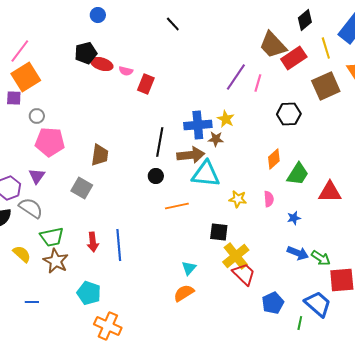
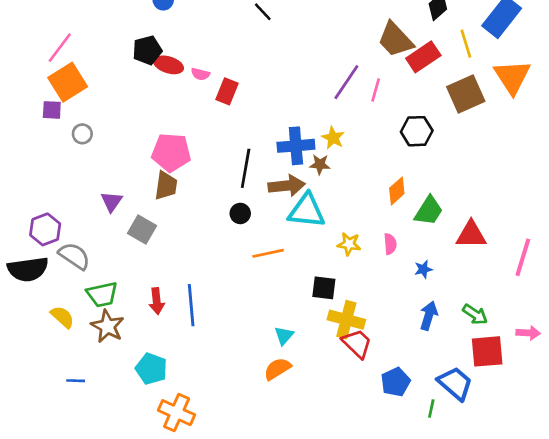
pink pentagon: (50, 142) -> (171, 152), moved
purple triangle: (37, 176) -> (111, 202), moved
blue arrow: (298, 253) -> (429, 316), turned -95
yellow cross: (236, 256) -> (346, 320), turned -36
green arrow: (321, 258) -> (475, 314), moved

